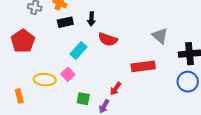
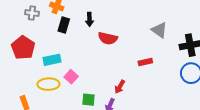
black rectangle: (65, 22) -> (64, 25), turned -56
cyan rectangle: (79, 51) -> (52, 60), moved, turned 42
red rectangle: (143, 66) -> (145, 62), size x0.6

